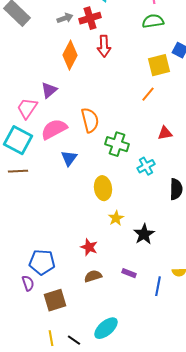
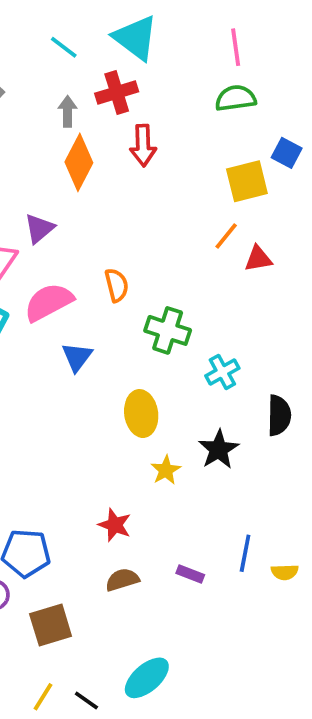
gray arrow: (65, 18) -> (68, 111), moved, turned -70
orange semicircle: (90, 120) -> (117, 285), size x0.7
red triangle: (165, 133) -> (258, 259), moved
black star: (144, 234) -> (219, 449), moved
blue line: (158, 286) -> (245, 553), moved
yellow line: (51, 338) -> (43, 697), turned 42

